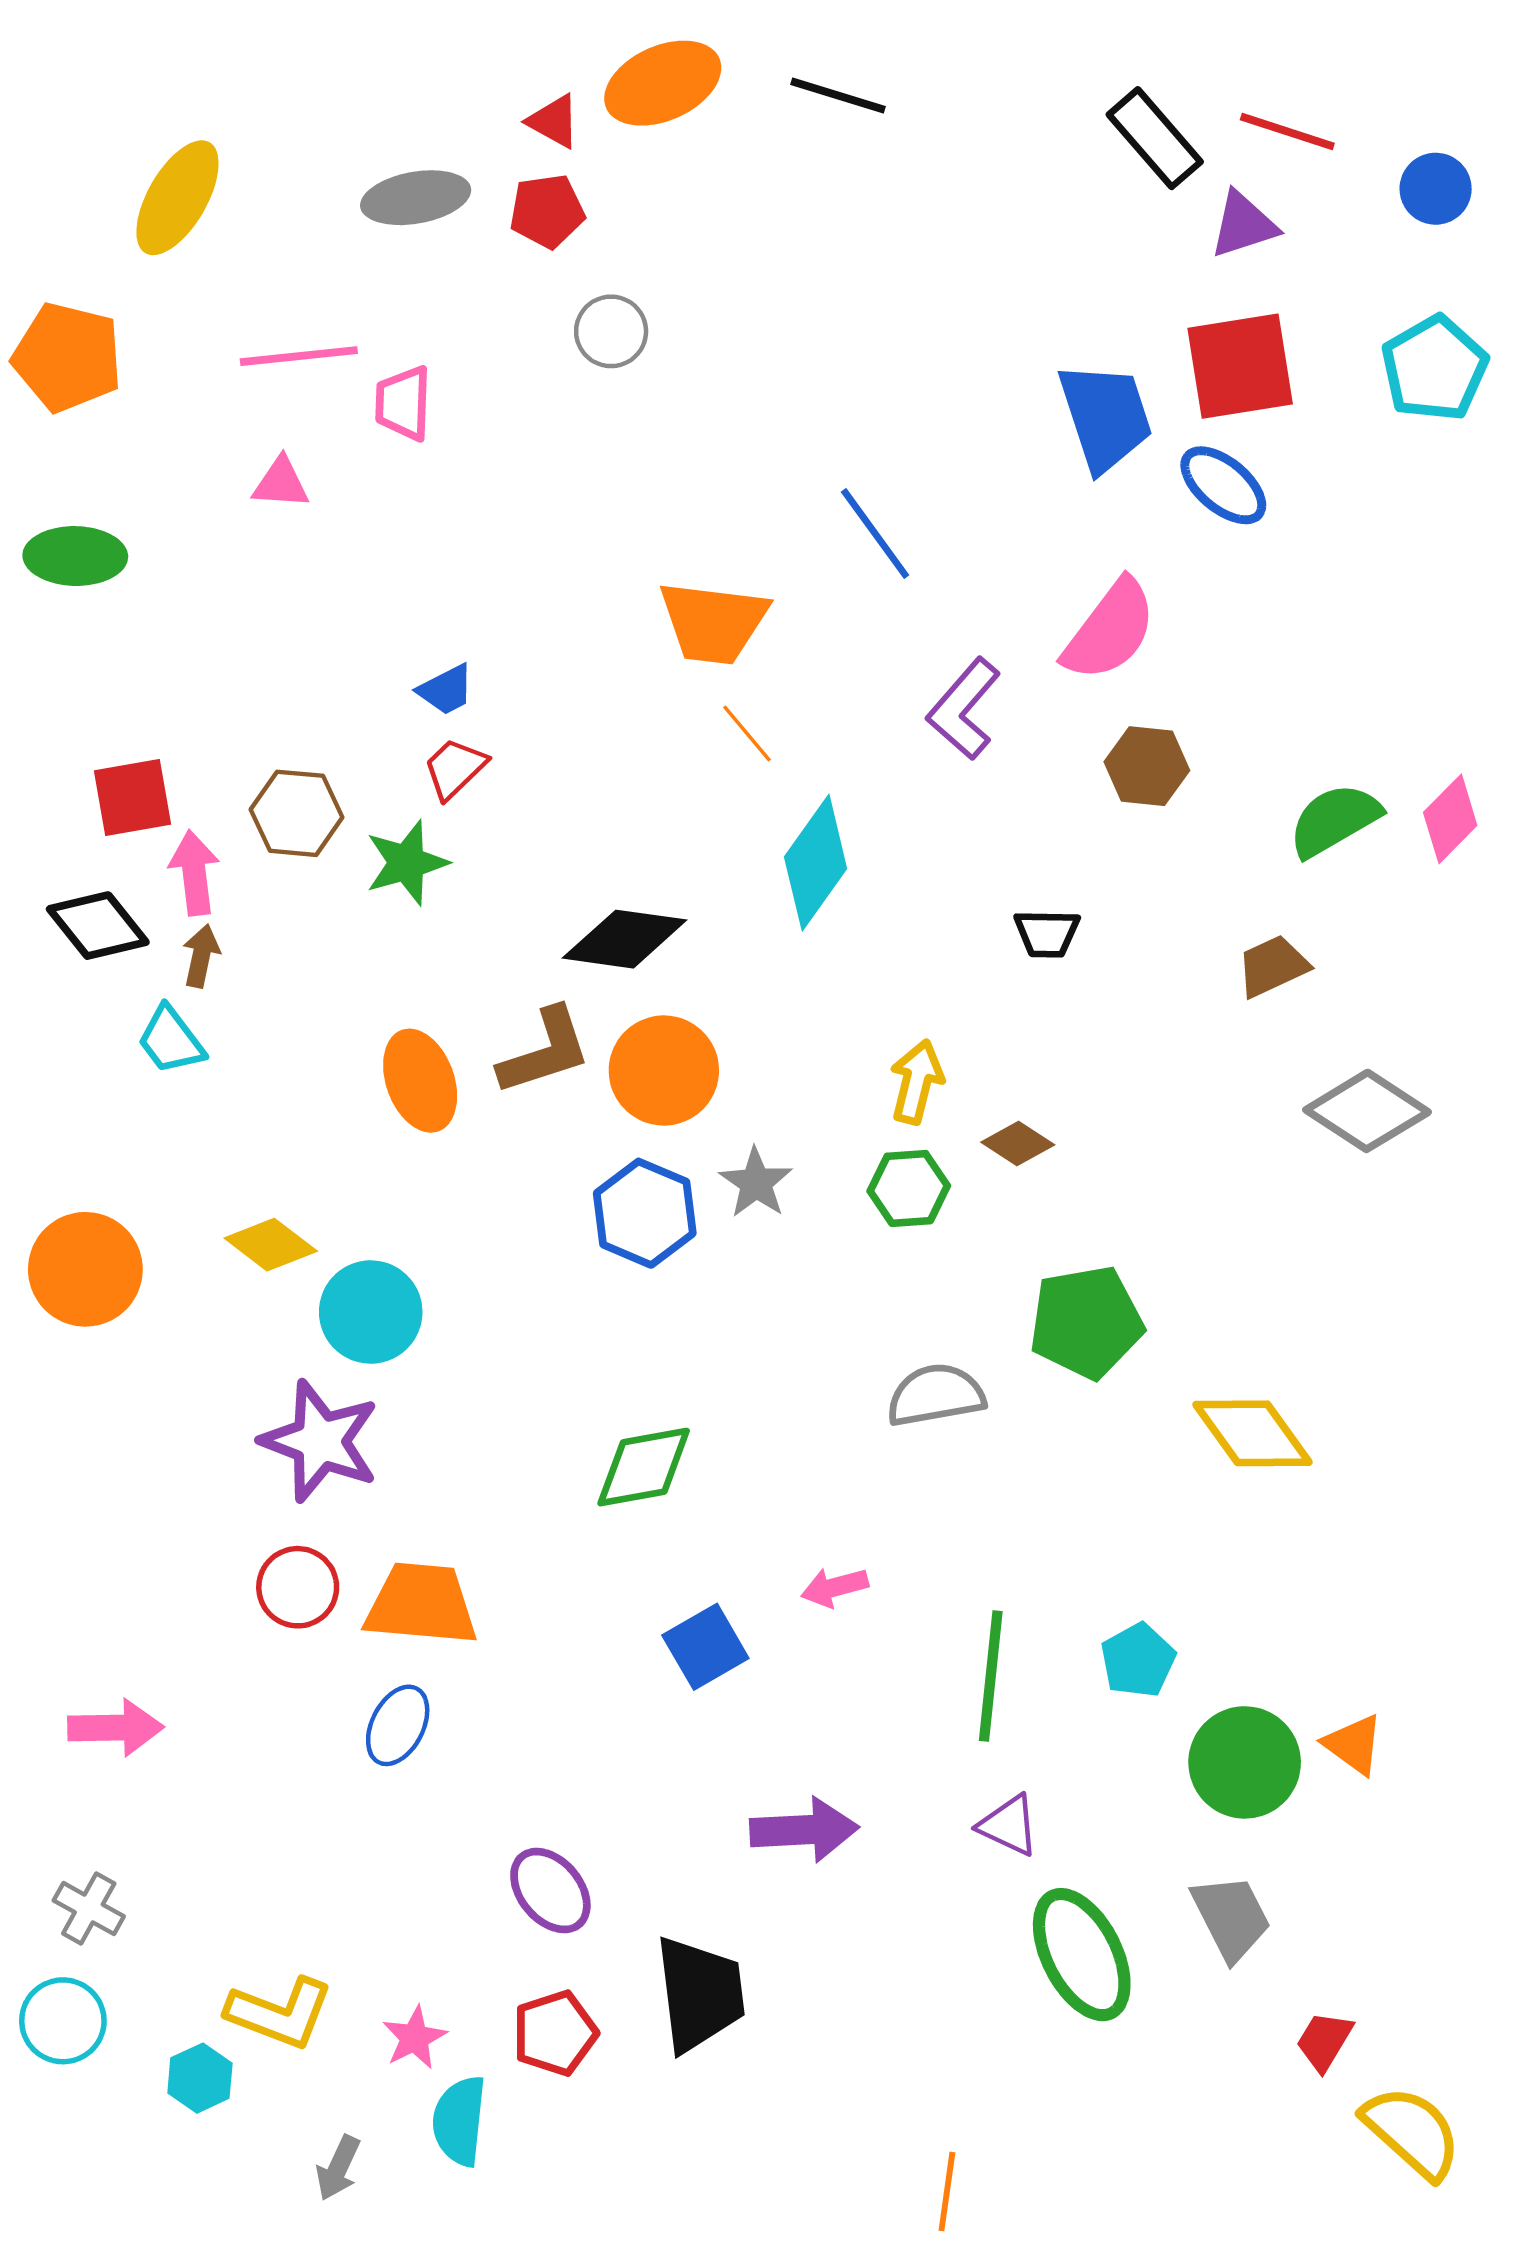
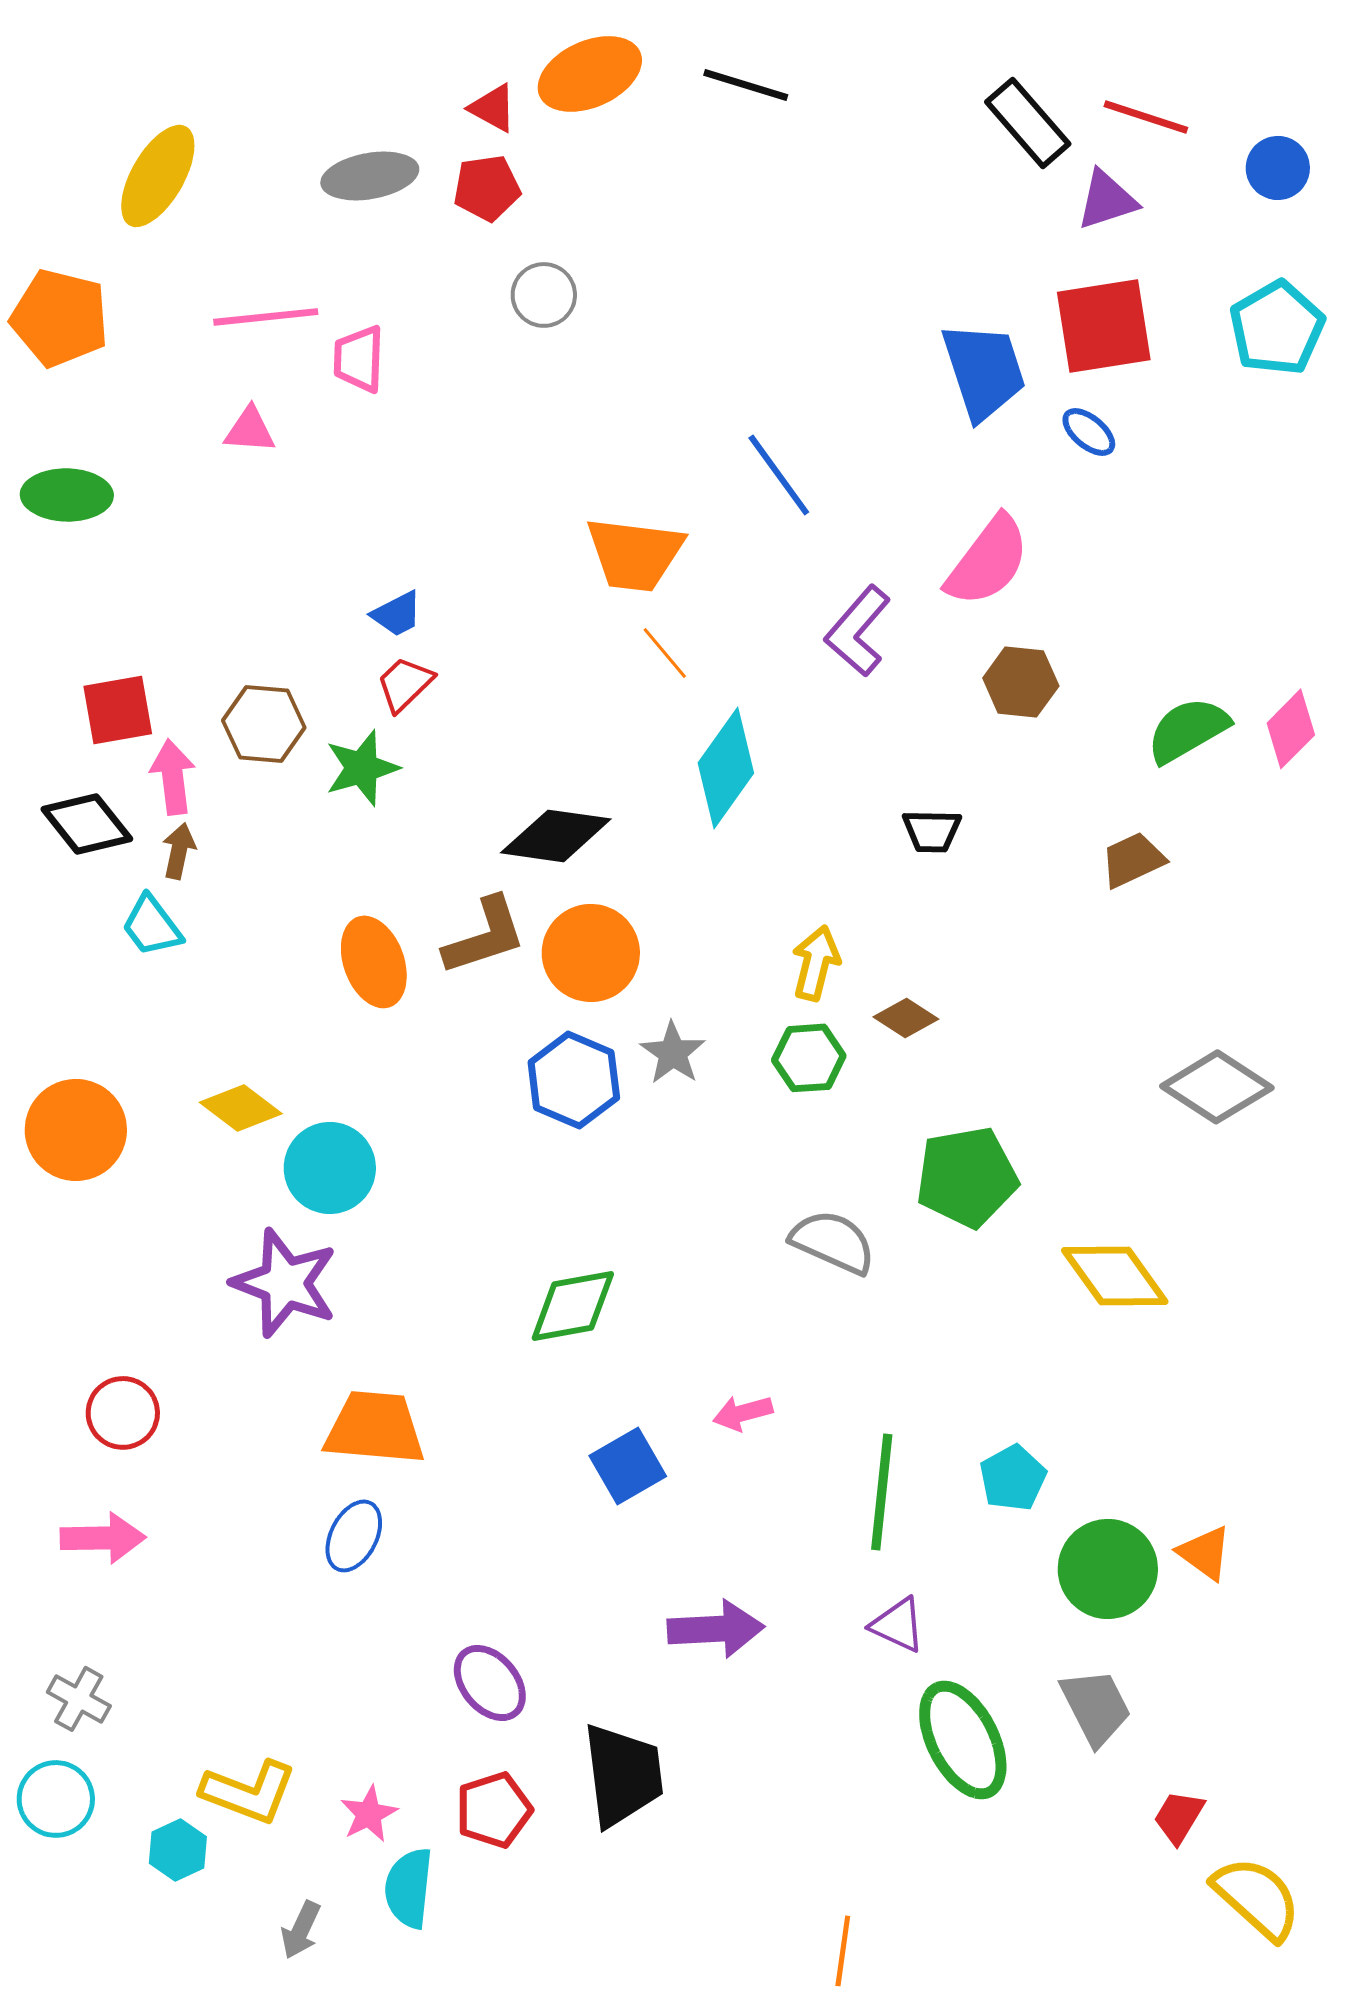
blue ellipse: (1223, 485) -> (1089, 432), size x0.7
gray diamond: (1367, 1111) -> (1217, 1087), moved
gray semicircle: (936, 1395) -> (833, 1242), turned 34
red circle: (298, 1587) -> (123, 1413), moved

